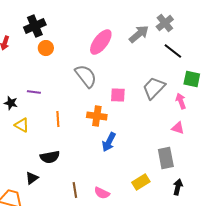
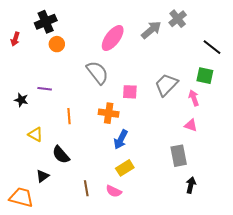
black line: (173, 51) -> (212, 47), moved
yellow triangle: (22, 125) -> (36, 134), moved
black semicircle: (50, 157) -> (61, 155), turned 60
yellow rectangle: (141, 182) -> (125, 168), moved

